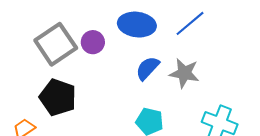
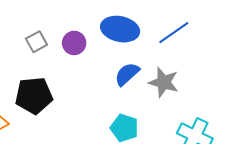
gray square: (56, 44) -> (36, 42), size x0.5
black pentagon: (58, 97) -> (34, 96), turned -30

